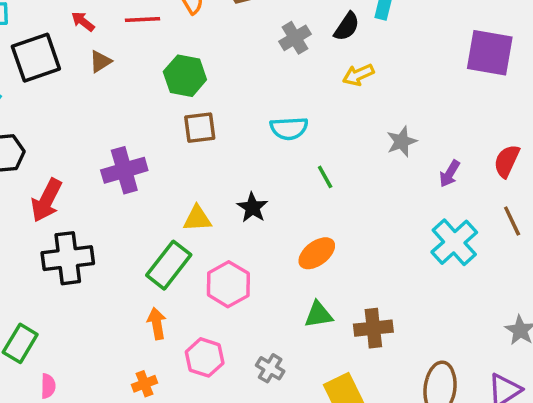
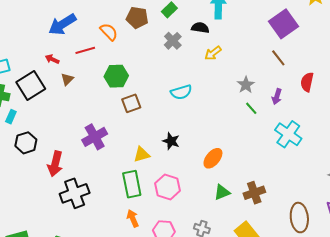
black semicircle: (347, 27) -> (200, 28), turned -102
purple square: (490, 53) -> (283, 24), turned -32
green line: (325, 177) -> (251, 108), moved
brown line: (512, 221) -> (278, 58), moved
green rectangle: (169, 265) -> (132, 184), turned -36

